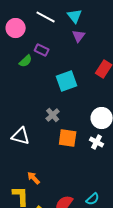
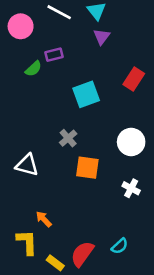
purple rectangle: (42, 50) -> (54, 55), turned -40
white cross: (97, 142) -> (131, 188), moved

